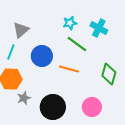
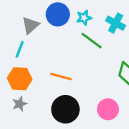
blue circle: (42, 56) -> (58, 14), moved
orange line: (69, 69) -> (61, 77), moved
gray star: (24, 98) -> (20, 104), moved

